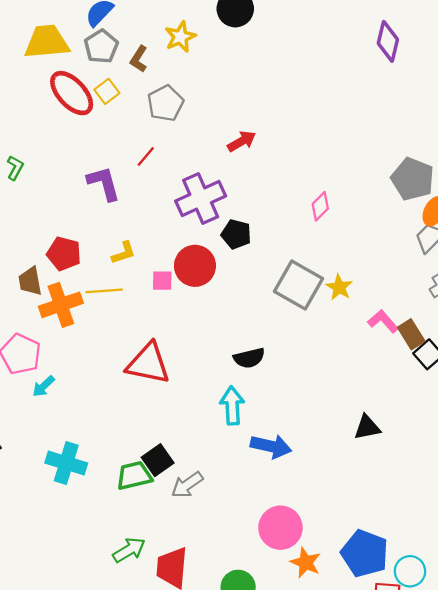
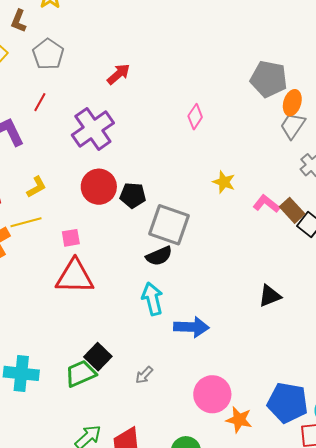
black pentagon: (236, 234) -> (133, 195), moved
pink square: (162, 281) -> (71, 238), moved
gray square: (299, 285) -> (169, 225), moved
gray arrow: (187, 485) -> (144, 375), moved, size x0.7

